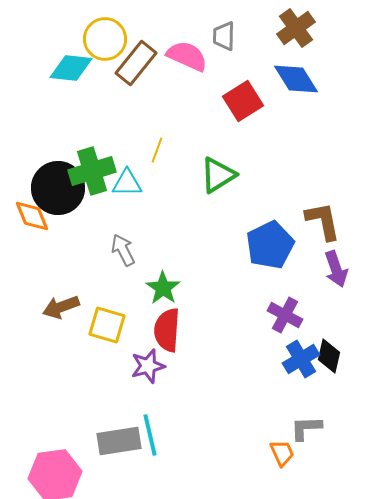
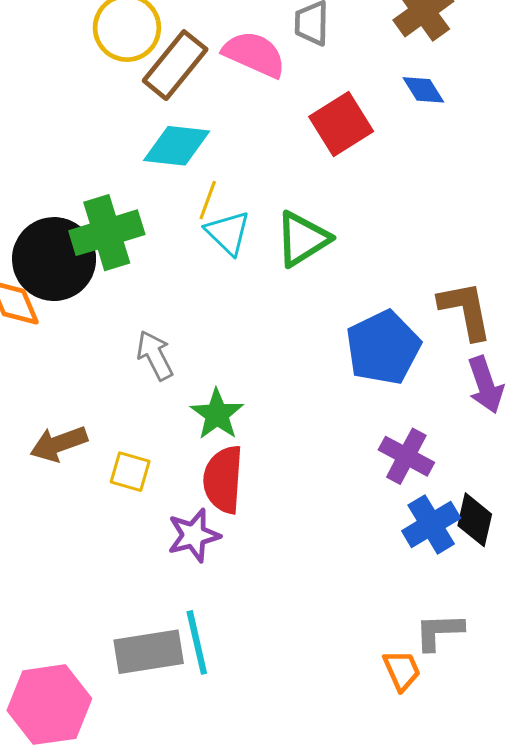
cyan diamond: (71, 68) -> (177, 146), moved
blue diamond: (296, 79) -> (423, 90), size x0.6
cyan triangle: (127, 183) -> (228, 233), moved, turned 44
yellow square: (107, 325) -> (130, 472), size x0.7

